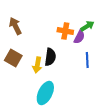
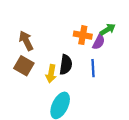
brown arrow: (15, 26) -> (26, 41), moved
blue line: (87, 60) -> (93, 68), moved

